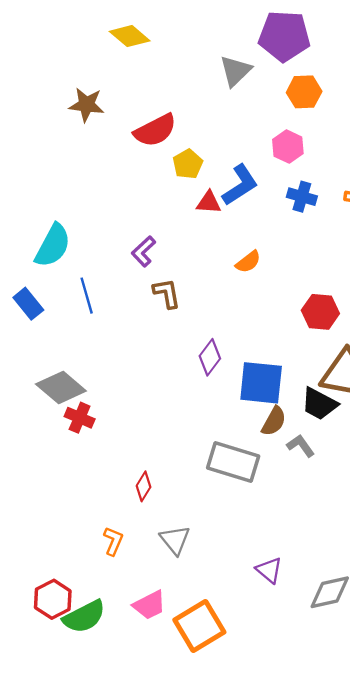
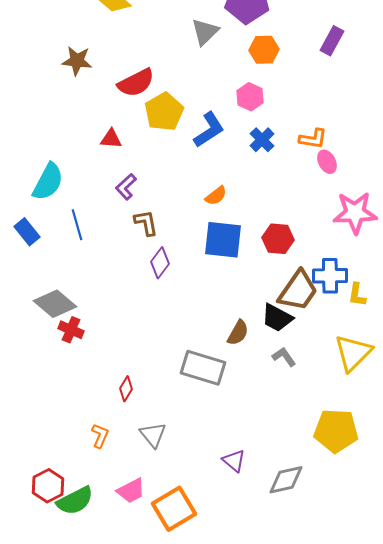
yellow pentagon: (188, 164) -> (164, 112), size x1.5
blue cross: (302, 197) -> (262, 140), turned 30
red triangle: (209, 202) -> (111, 139), moved
purple diamond: (210, 357) -> (160, 263), moved
blue square: (261, 383) -> (223, 240), moved
gray L-shape: (301, 446) -> (284, 357), moved

